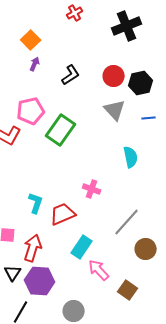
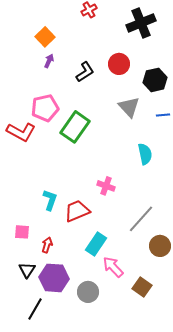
red circle: (114, 76) -> (119, 64), moved
red arrow: (33, 248) -> (47, 245), size x0.6
gray circle: (74, 311) -> (88, 292), moved

